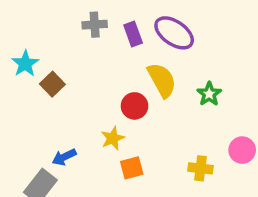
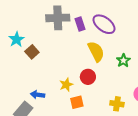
gray cross: (95, 25) -> (58, 18), size x1.6
red circle: (134, 106) -> (88, 77), moved
blue arrow: (64, 157) -> (38, 95), turned 32

